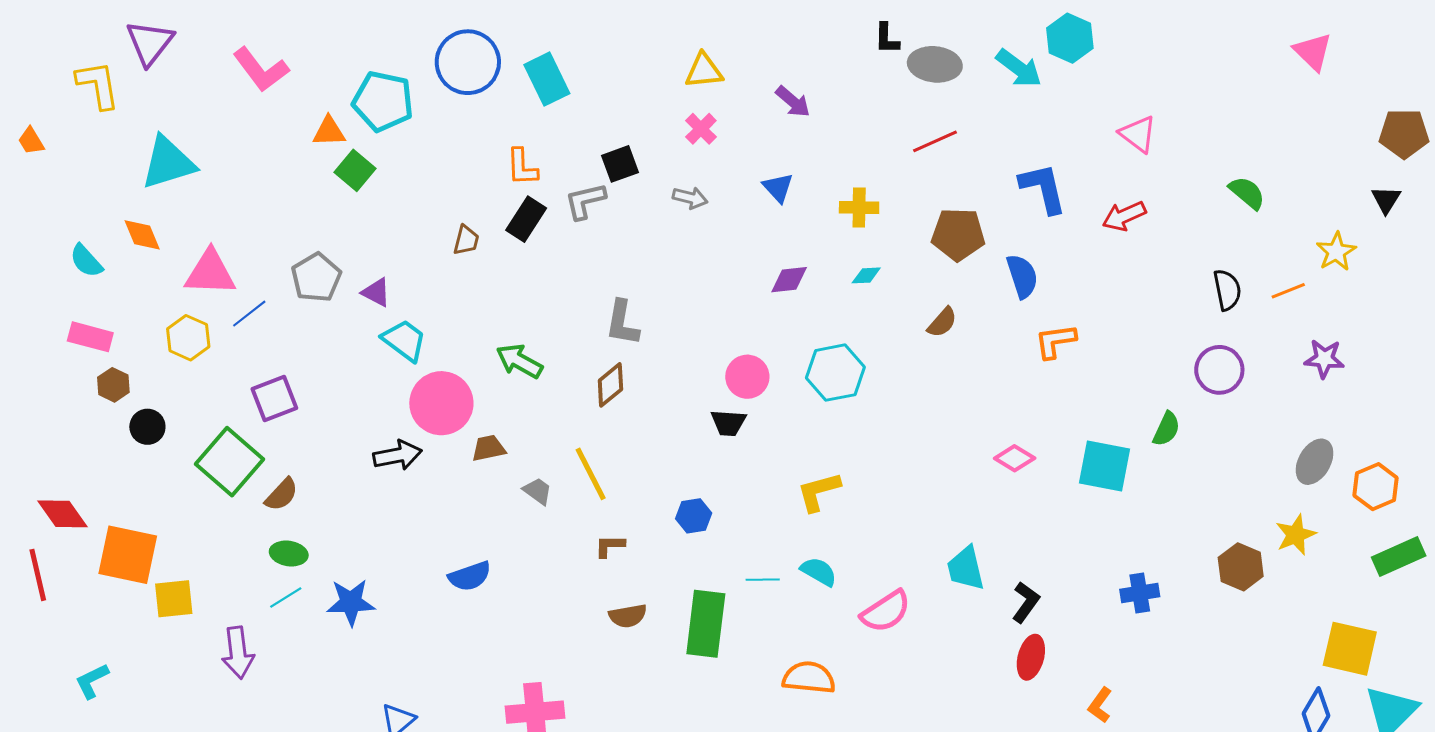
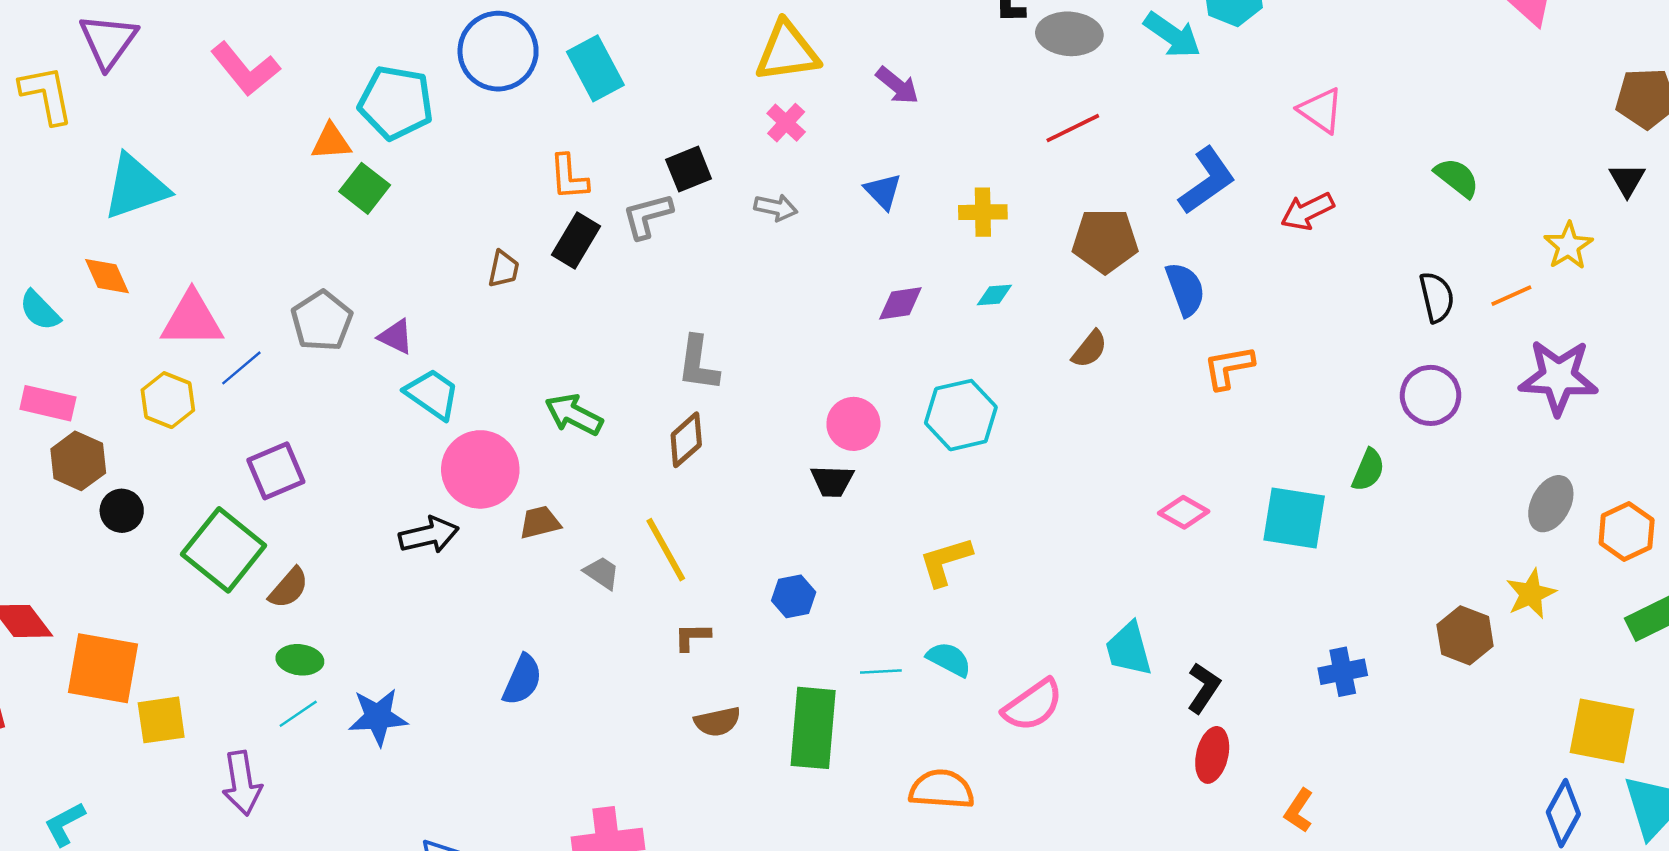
yellow triangle: (704, 71) -> (787, 52), size x1.4
blue L-shape: (1043, 188) -> (1207, 181), turned 70
purple star: (1324, 359) -> (1558, 377), size x1.6
brown hexagon: (113, 385) -> (78, 461), size x1.4
blue semicircle: (470, 576) -> (522, 680), turned -45

